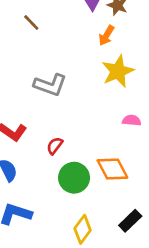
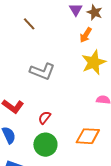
orange diamond: (112, 169) -> (88, 136), turned -60
green circle: (74, 178) -> (45, 145), moved

